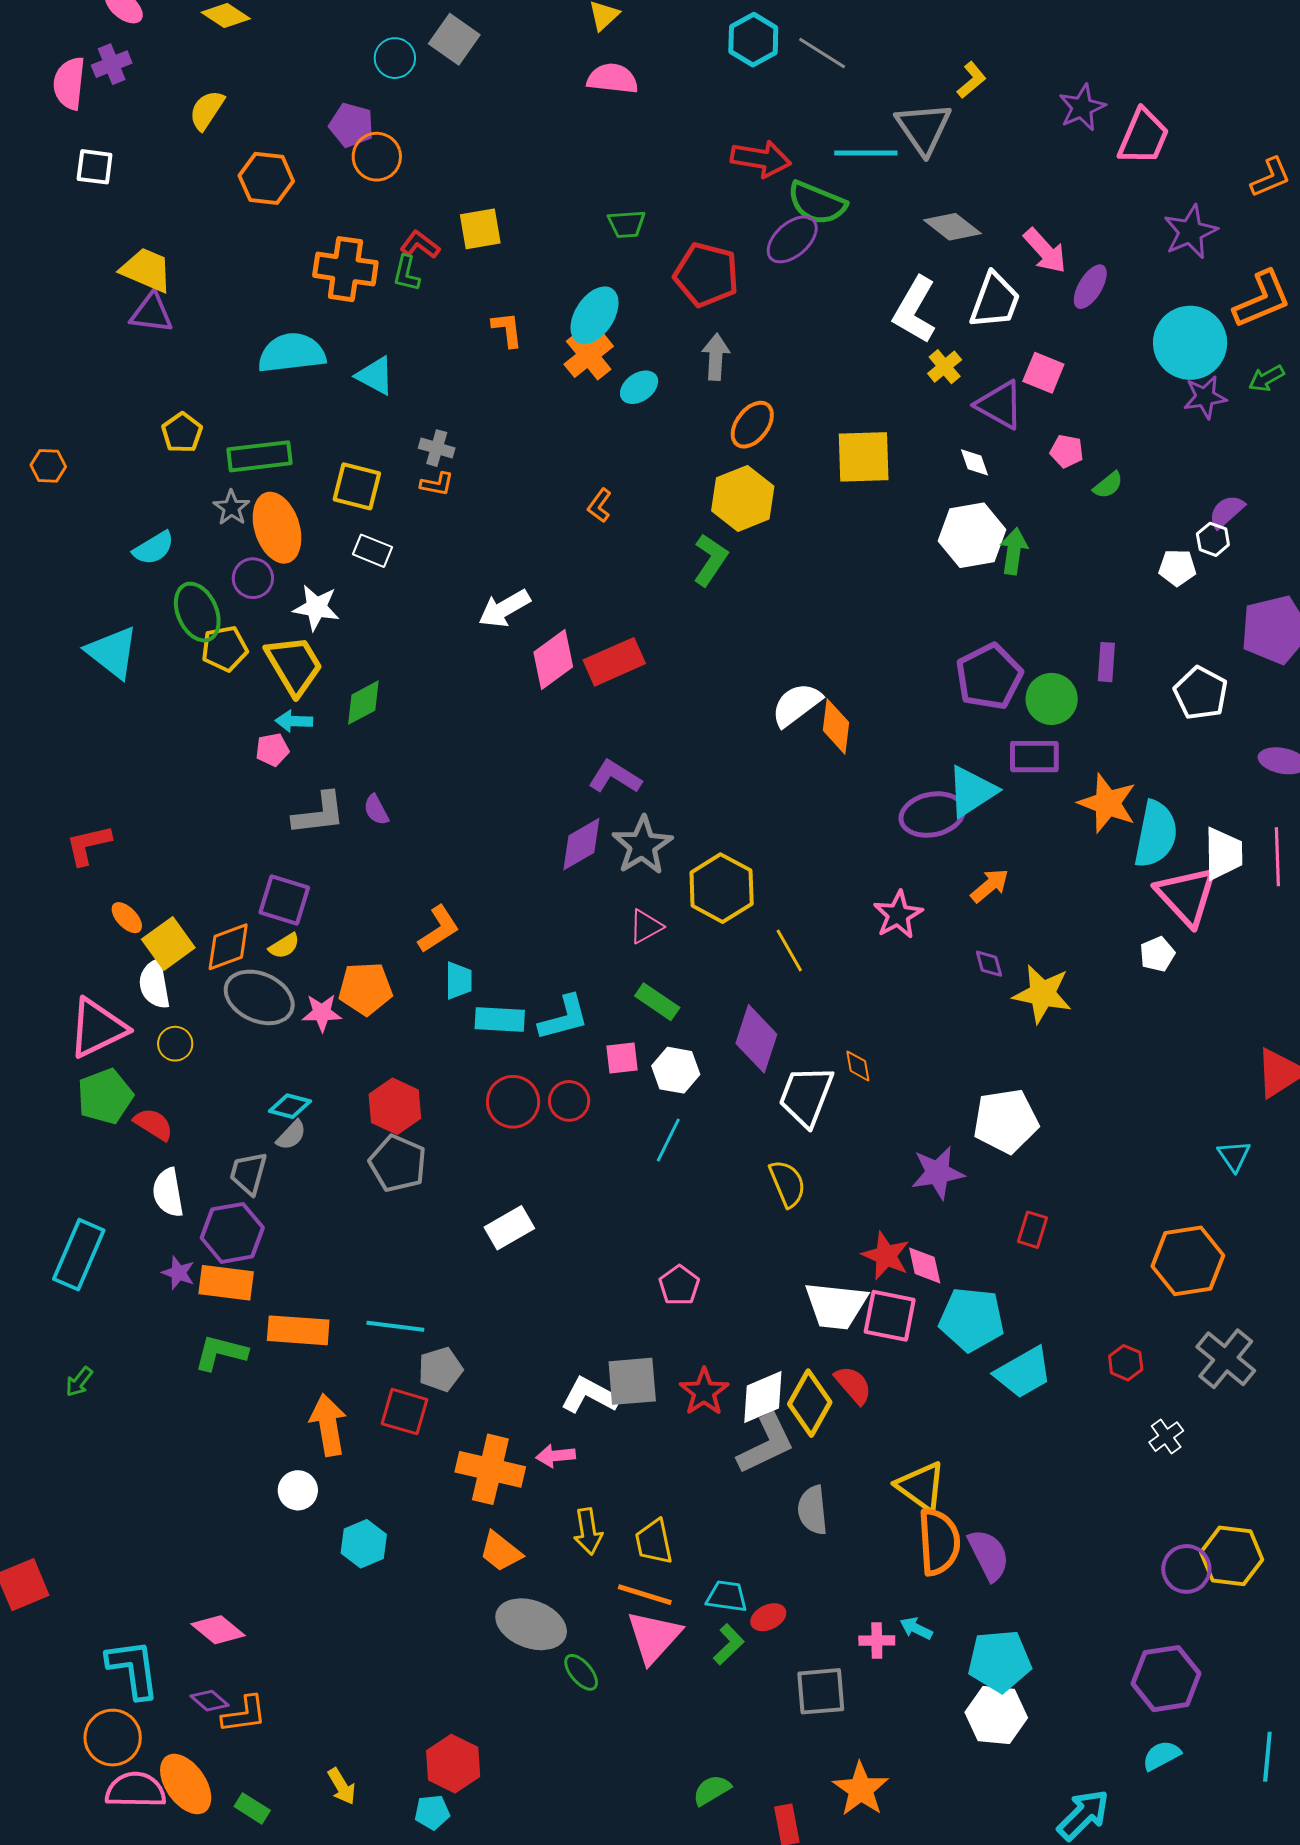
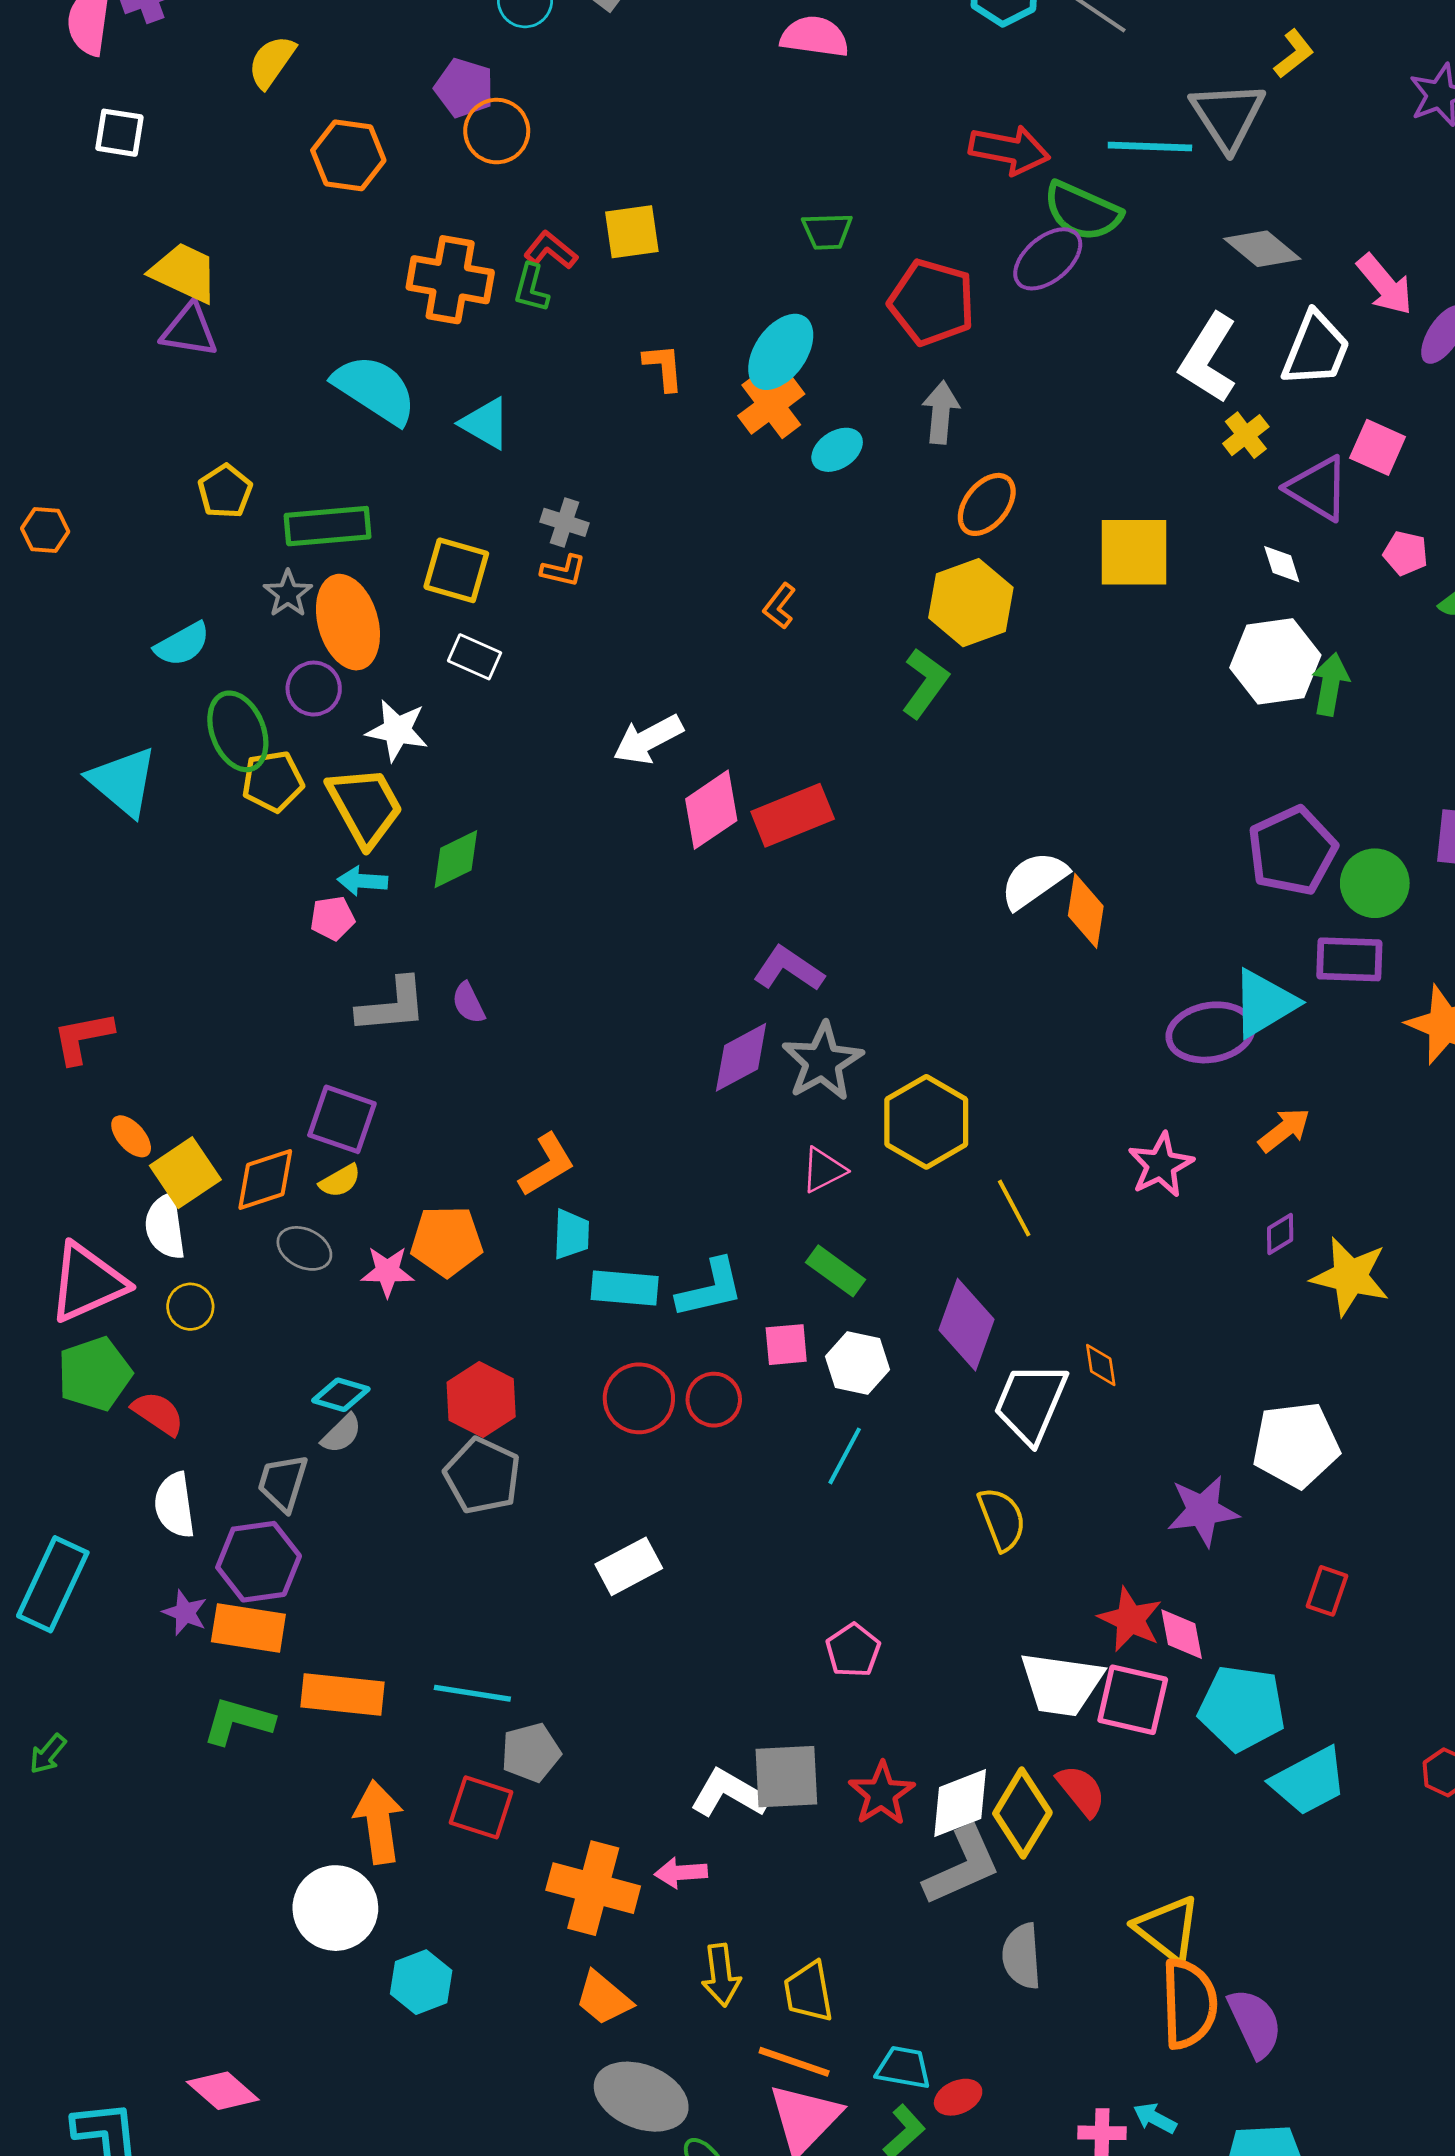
cyan semicircle: (292, 353) -> (375, 389), turned 38
purple diamond: (989, 964) -> (1280, 1234), turned 72
gray ellipse: (259, 997) -> (304, 1248), size x0.6
white circle: (298, 1490) -> (335, 1908), size x1.6

